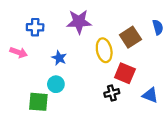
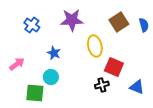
blue cross: (35, 27) -> (32, 25), turned 35
brown square: (130, 37) -> (119, 22), moved
pink arrow: (19, 52) -> (17, 64), moved, turned -56

